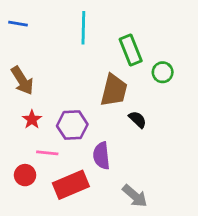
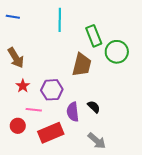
green circle: (163, 72) -> (117, 52), size x1.5
black semicircle: (138, 120) -> (94, 107), moved

